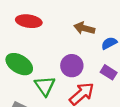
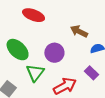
purple circle: (72, 66) -> (54, 53), moved

